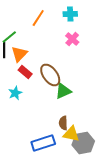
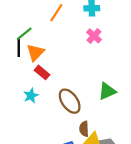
brown ellipse: (50, 75) -> (70, 101), moved
green triangle: (63, 91) -> (107, 91), moved

